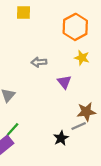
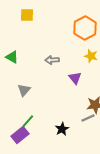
yellow square: (24, 13) -> (27, 15), moved
black star: (61, 138) -> (62, 129), moved

